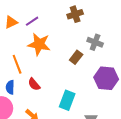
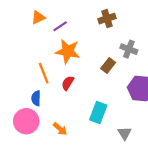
orange triangle: (11, 22) -> (38, 17), moved
red semicircle: (34, 84) -> (68, 83), moved, turned 72

